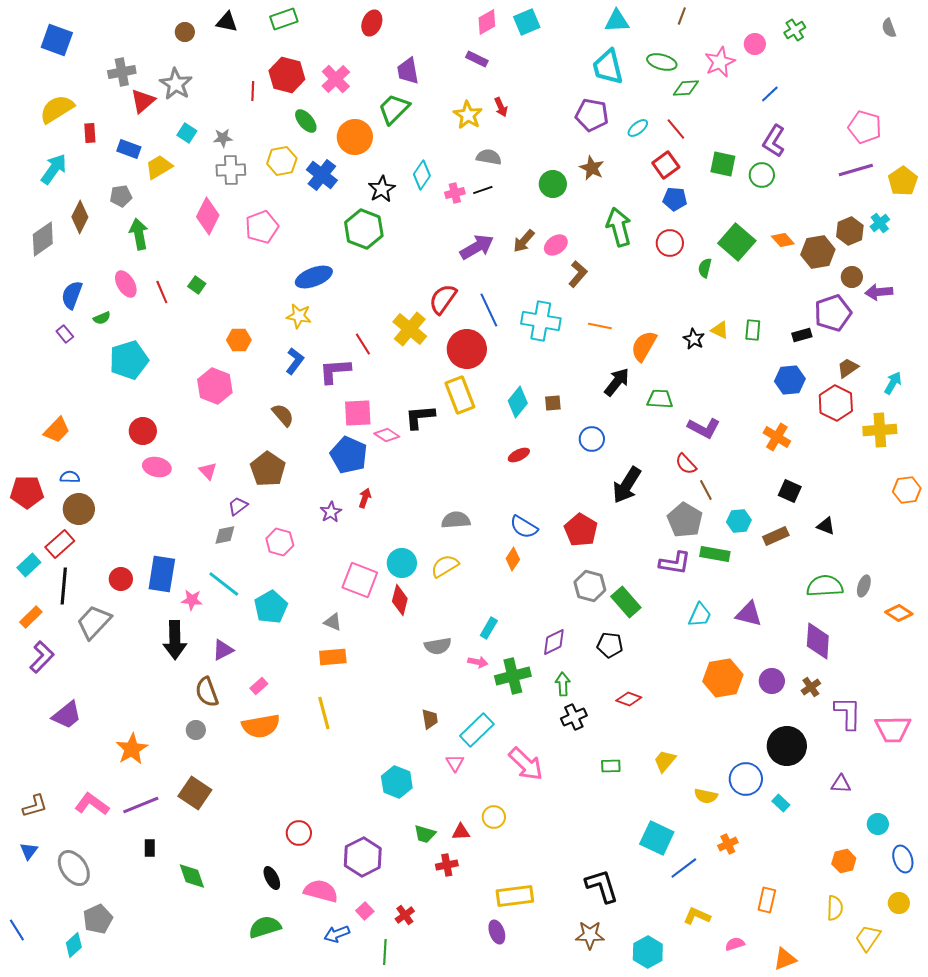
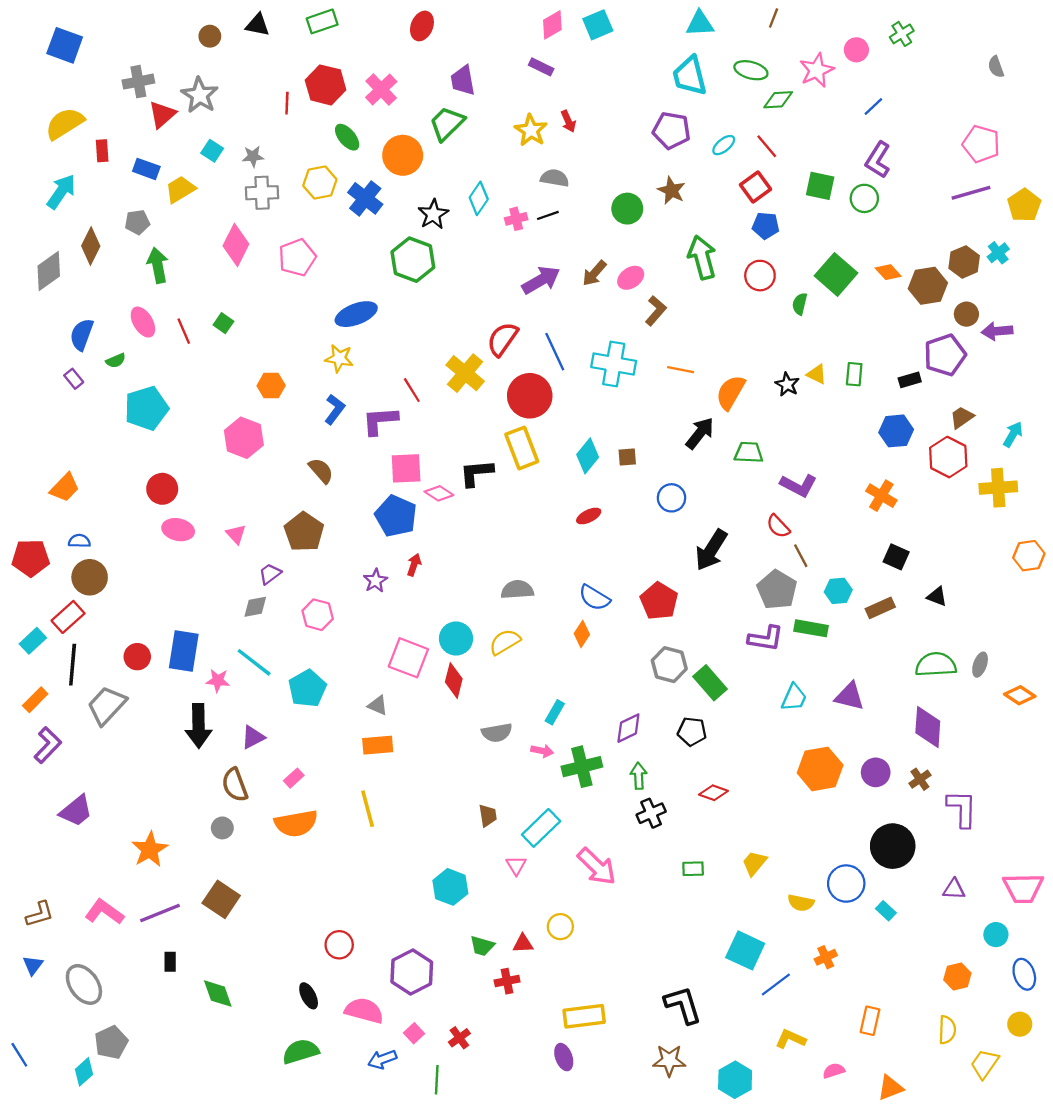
gray semicircle: (889, 28) -> (996, 67), moved
pink trapezoid: (893, 729) -> (1023, 888), moved

